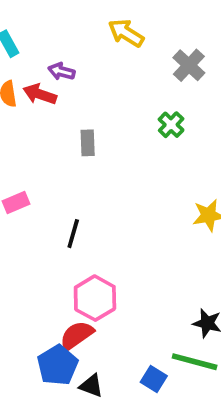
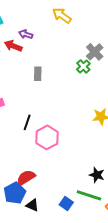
gray cross: (189, 65) -> (95, 52), moved
pink hexagon: (95, 298) -> (47, 137), moved

